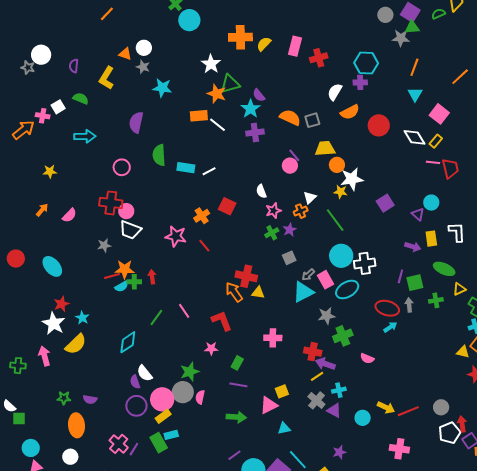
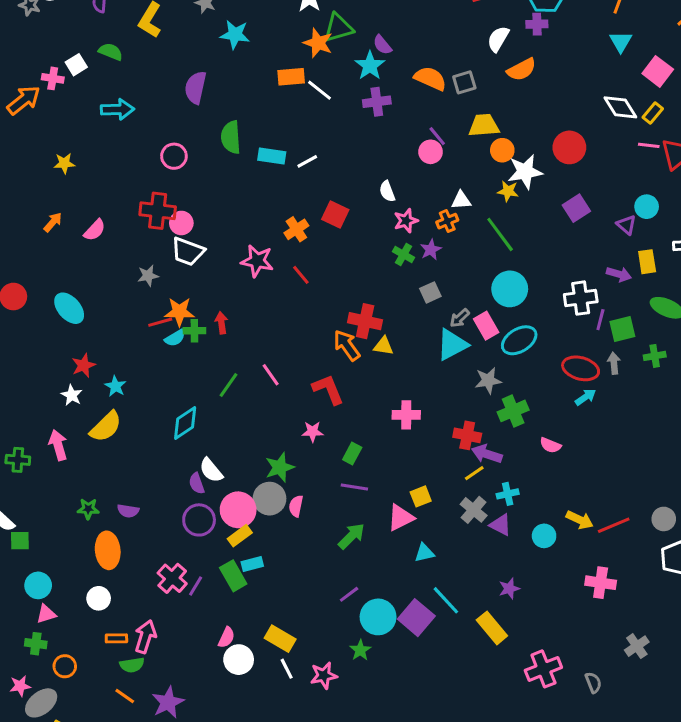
red circle: (379, 125) -> (569, 147), moved
white triangle: (310, 197) -> (461, 200), turned 40
green cross: (272, 233) -> (404, 254), turned -32
white cross: (365, 263) -> (581, 298), moved
white star: (54, 323) -> (72, 395), size x0.6
green arrow: (236, 417) -> (351, 536), turned -48

